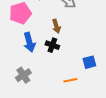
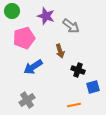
blue arrow: (29, 42) -> (33, 67), turned 72
black cross: (52, 45) -> (78, 70), moved

